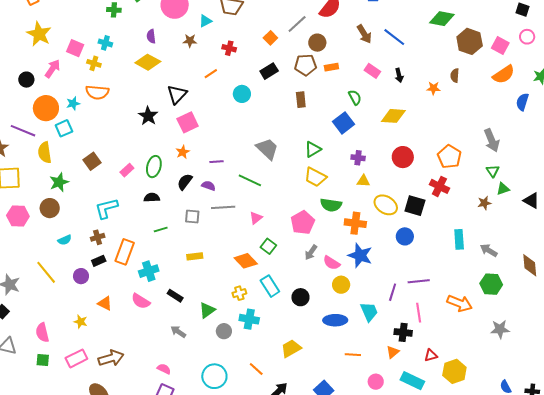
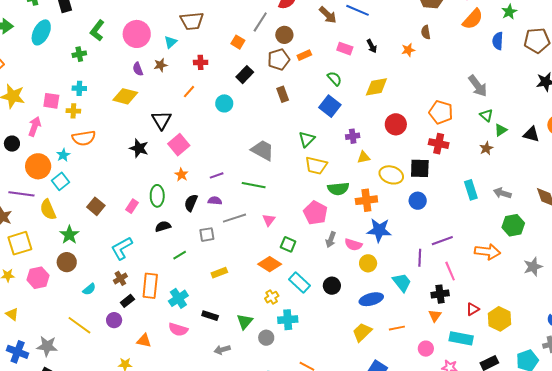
purple semicircle: (151, 36) -> (138, 69), moved
gray arrow: (178, 332) -> (222, 350), turned -35
yellow trapezoid: (291, 348) -> (362, 332), moved

